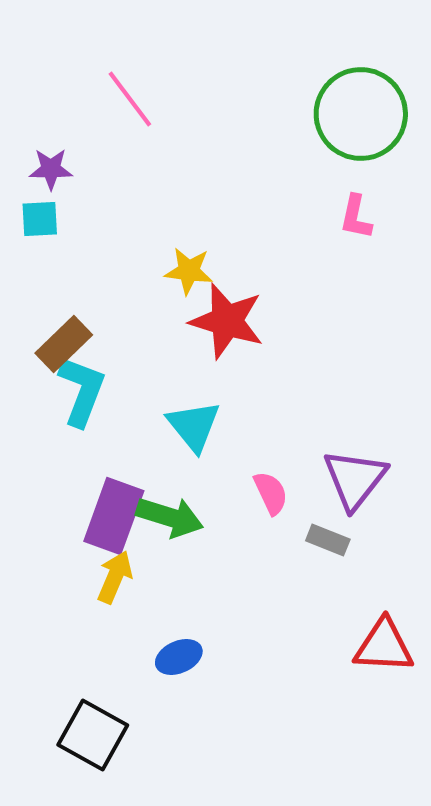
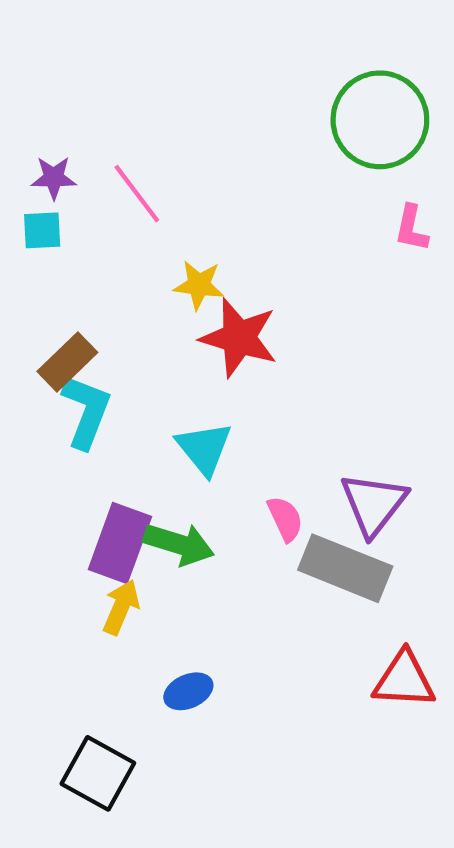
pink line: (130, 99) -> (137, 194), moved
pink L-shape: (356, 217) -> (411, 228), moved
gray rectangle: (328, 540) -> (345, 568), size x2.0

